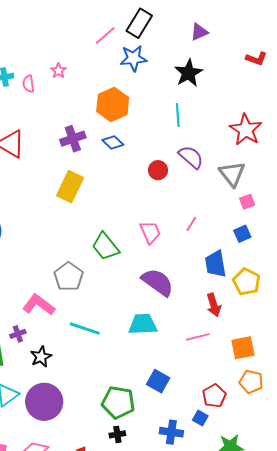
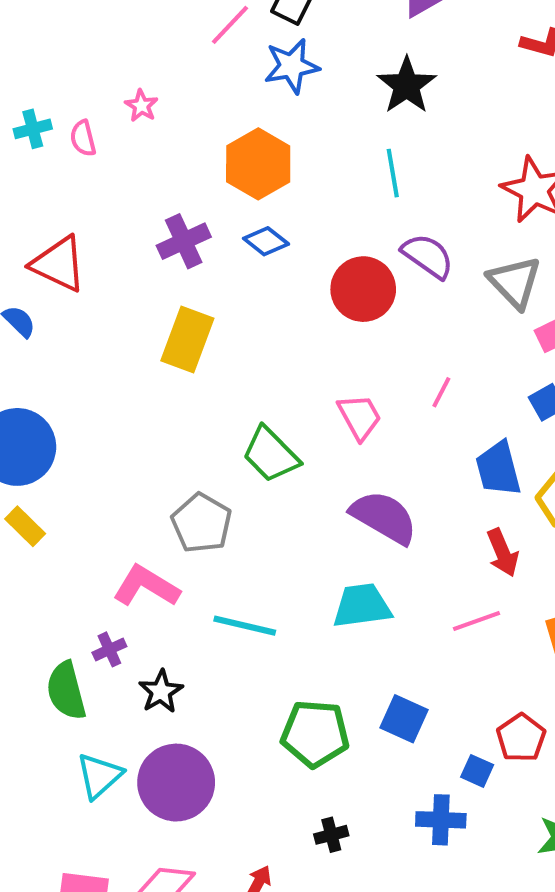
red circle: (158, 170) -> (363, 289), size x1.6
green pentagon: (118, 402) -> (315, 734), moved
blue square: (200, 418) -> (477, 771), moved

